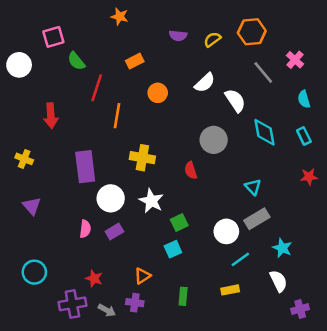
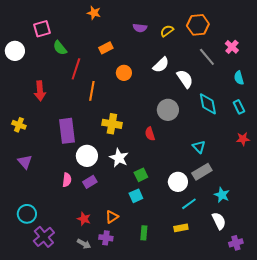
red star: (94, 278) -> (84, 219), moved
purple cross: (72, 304) -> (44, 237), moved, turned -30

